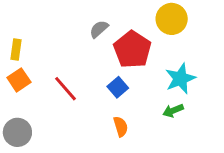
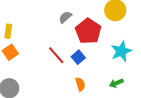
red line: (65, 89) -> (56, 55), moved
green arrow: (173, 111) -> (116, 83), moved

